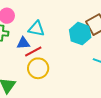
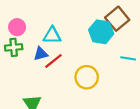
yellow circle: (38, 68) -> (87, 77), moved

